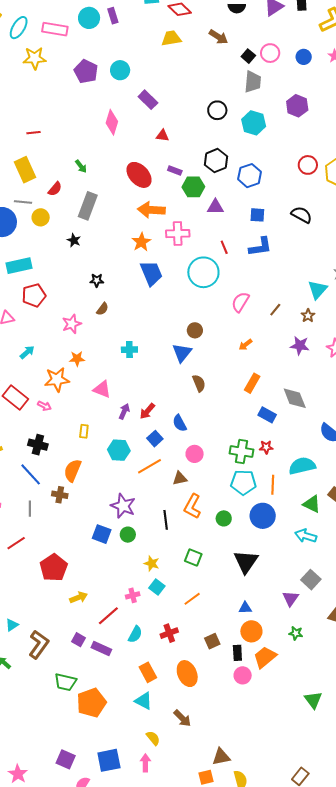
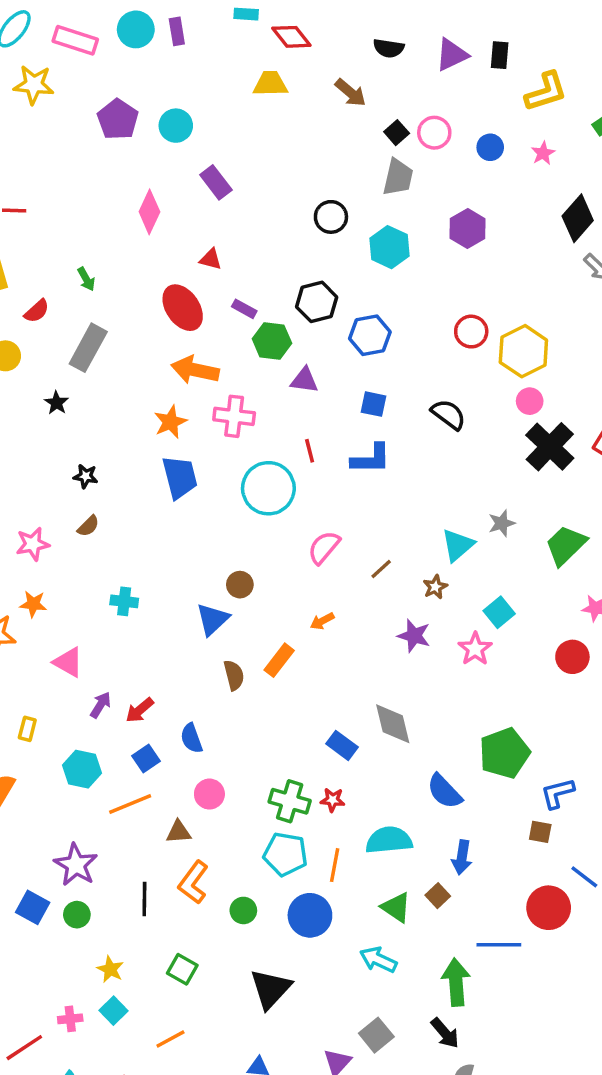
red triangle: (162, 136) -> (211, 259), moved
orange rectangle: (252, 383) -> (279, 660), moved

